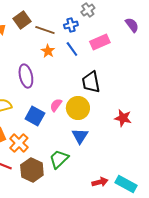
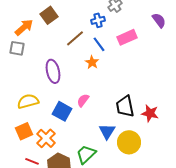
brown line: (45, 30) -> (75, 38), moved, turned -60
orange star: (48, 51) -> (92, 62), moved
black trapezoid: (91, 82) -> (125, 106), moved
yellow circle: (78, 108) -> (129, 142), moved

